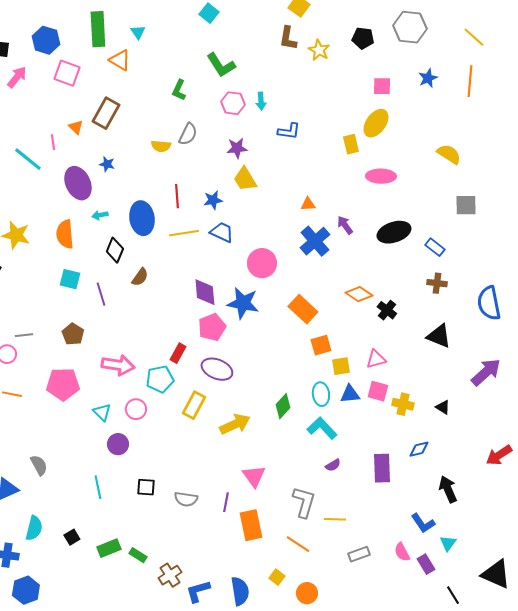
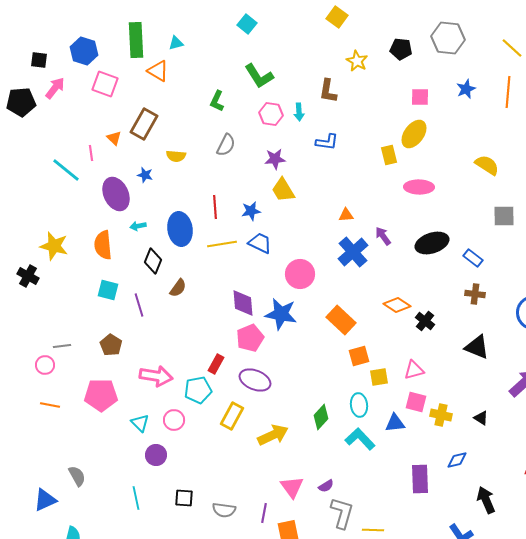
cyan triangle: (138, 32) -> (176, 43), turned 49
brown L-shape: (288, 38) -> (328, 91), moved
yellow semicircle: (161, 146) -> (176, 156), moved
blue triangle: (350, 394) -> (395, 423), moved
purple semicircle: (333, 465) -> (326, 486), moved

